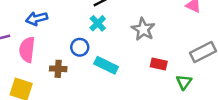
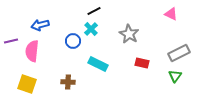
blue circle: (80, 47) -> (73, 41), moved
brown cross: (58, 69) -> (68, 82), moved
green triangle: (184, 82) -> (175, 76), moved

